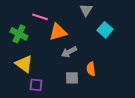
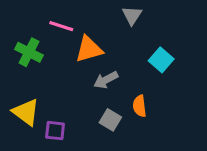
cyan square: (105, 30) -> (161, 60), moved
yellow triangle: (24, 64) -> (26, 112), moved
gray square: (72, 78) -> (110, 120), turned 32

